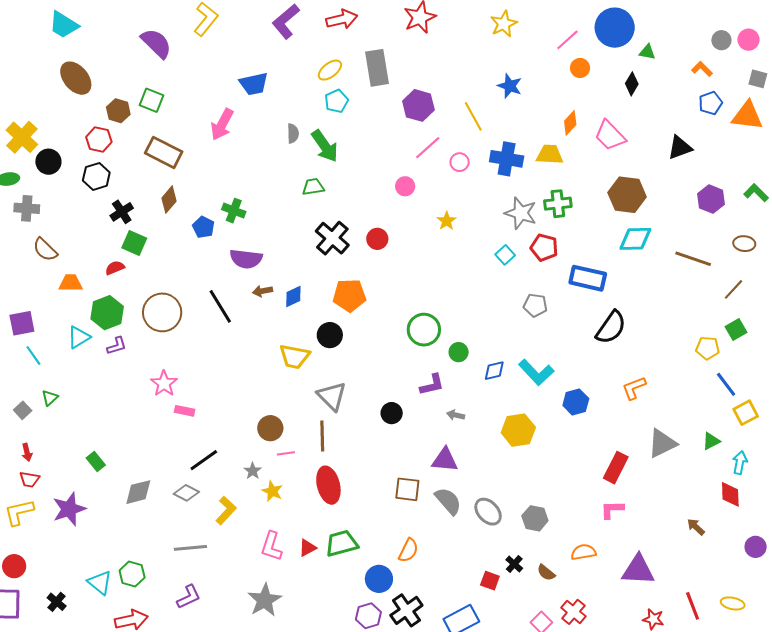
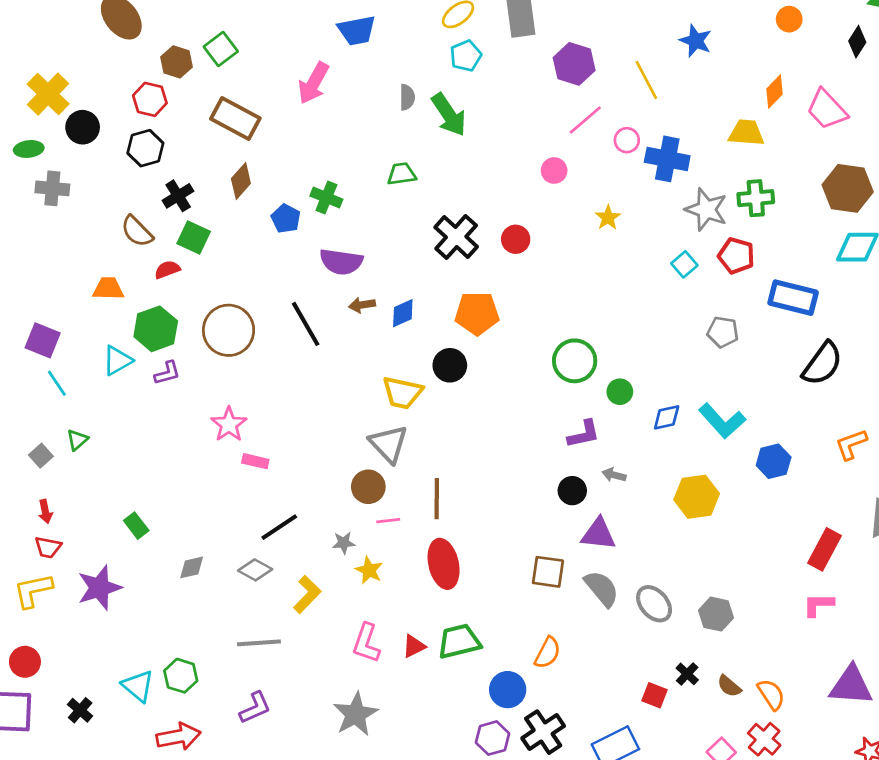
green square: (151, 100) -> (221, 49), turned 30
blue cross: (507, 159) -> (667, 159), moved
green trapezoid: (313, 187) -> (402, 174), moved
brown semicircle: (45, 250) -> (137, 231), moved
purple square: (22, 323) -> (43, 340), turned 32
gray triangle: (332, 396) -> (389, 444), moved
black circle: (392, 413) -> (572, 491), moved
gray star: (253, 471) -> (344, 543), turned 30
gray diamond: (138, 492) -> (192, 567), size x0.7
orange semicircle: (583, 552) -> (771, 694), moved, turned 65

